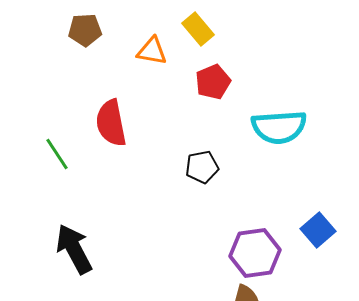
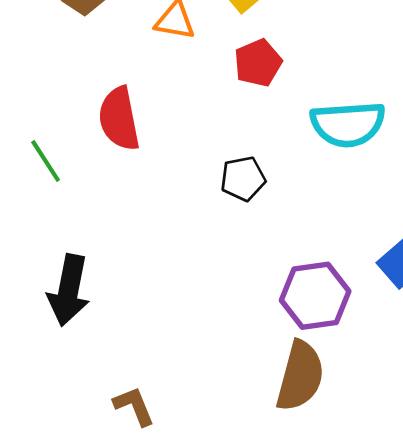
black arrow: (74, 249) -> (69, 290), turned -141

